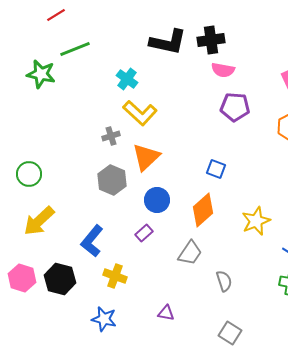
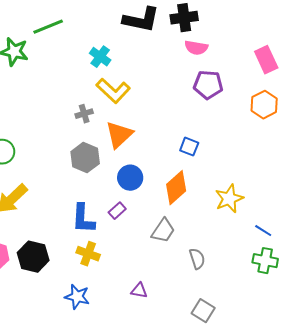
blue L-shape: (92, 241) -> (83, 219), moved, turned -36

